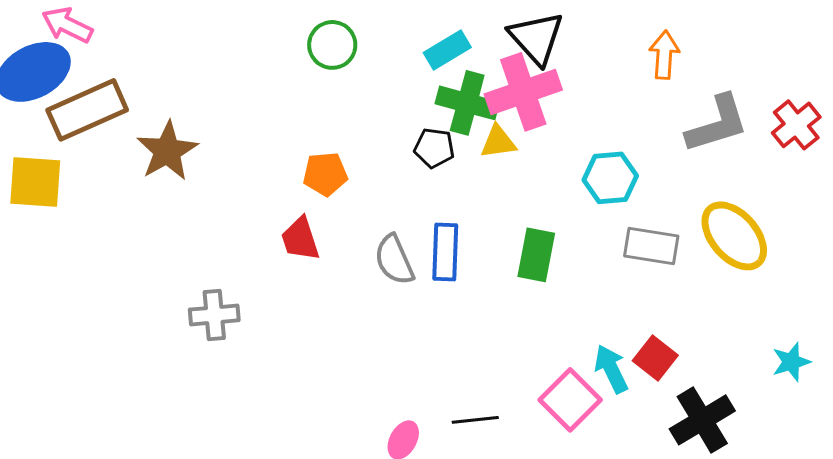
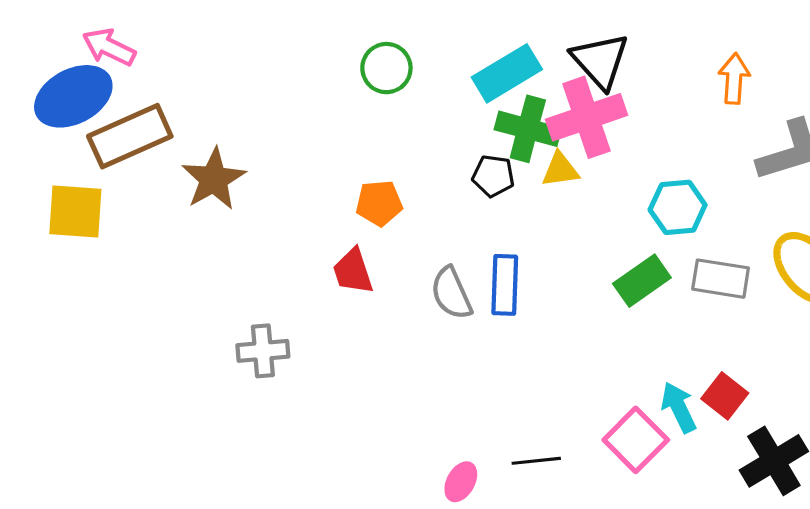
cyan rectangle: (447, 50) -> (507, 73), size x1.4
green rectangle: (536, 255) -> (642, 281), moved, turned 44

